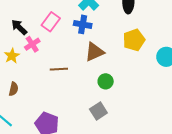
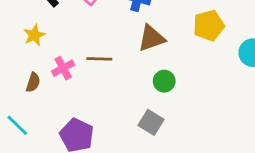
pink cross: (32, 44) -> (63, 68), moved
gray square: (98, 111) -> (151, 122), turned -30

